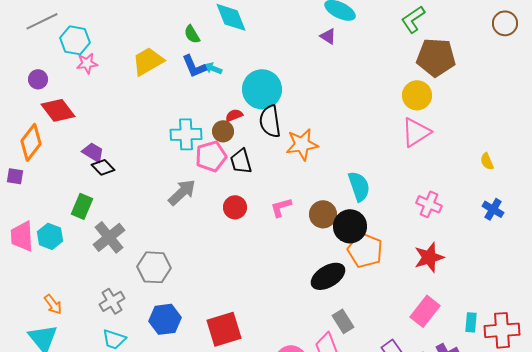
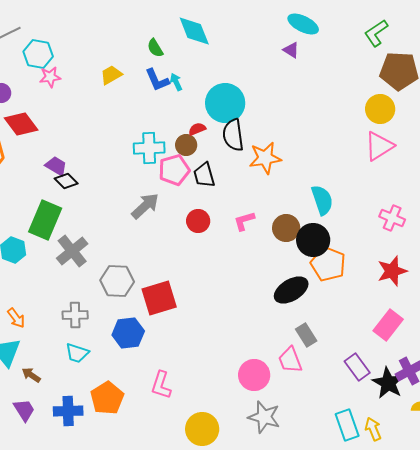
yellow trapezoid: (148, 61) -> (111, 75), size x0.7
cyan arrow: (213, 68) -> (176, 82), turned 42
green rectangle: (82, 206) -> (45, 220), size x1.5
gray cross: (112, 301) -> (75, 315), turned 30
red square: (224, 329) -> (159, 298), moved

